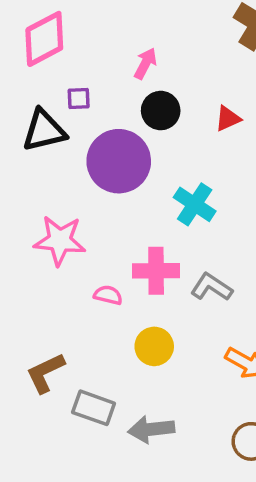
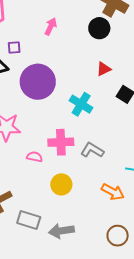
black circle: (161, 111) -> (99, 28), moved
red triangle: (228, 119) -> (104, 69), moved

